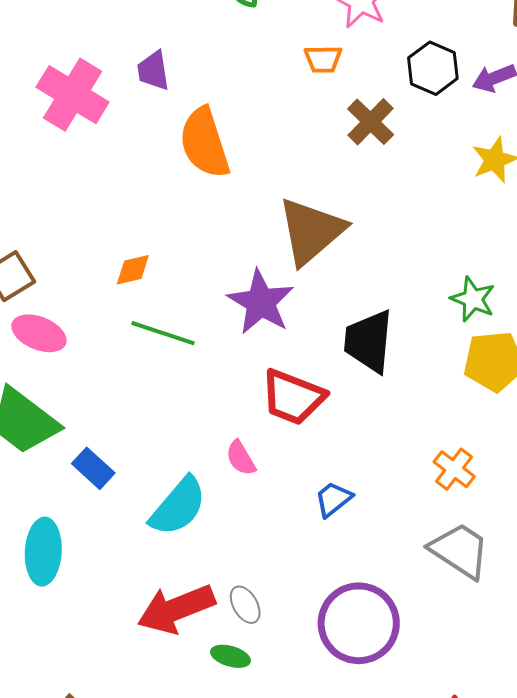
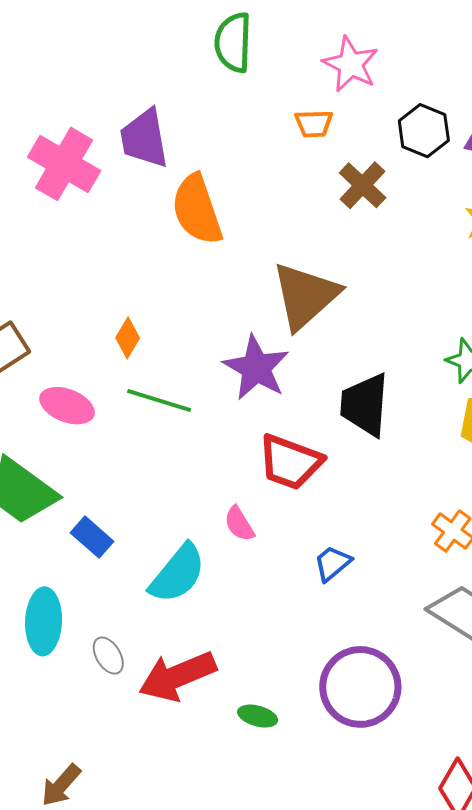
purple trapezoid: (153, 71) -> (144, 138), size x1.5
orange diamond: (133, 270) -> (128, 338), turned -45
pink ellipse: (39, 333) -> (67, 406), moved
gray ellipse: (245, 605) -> (108, 656), moved
green ellipse: (230, 656) -> (258, 716), moved

